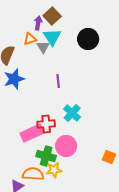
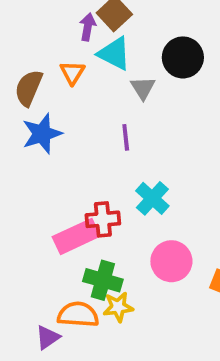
cyan triangle: (52, 37) -> (114, 54), turned -30
orange triangle: (30, 39) -> (72, 73), moved, turned -40
gray triangle: (43, 47) -> (143, 88), moved
pink circle: (66, 146) -> (171, 261), moved

